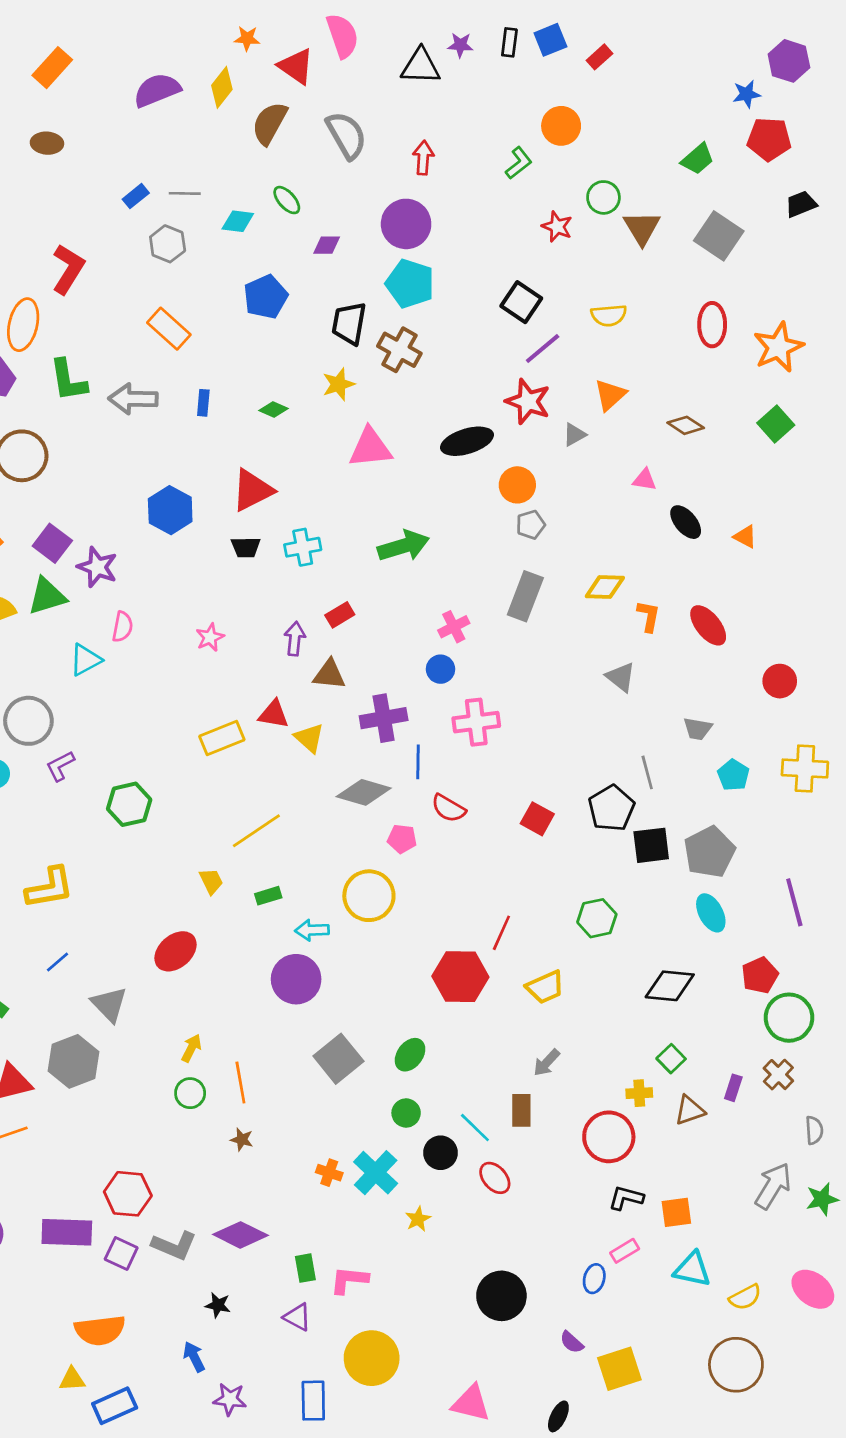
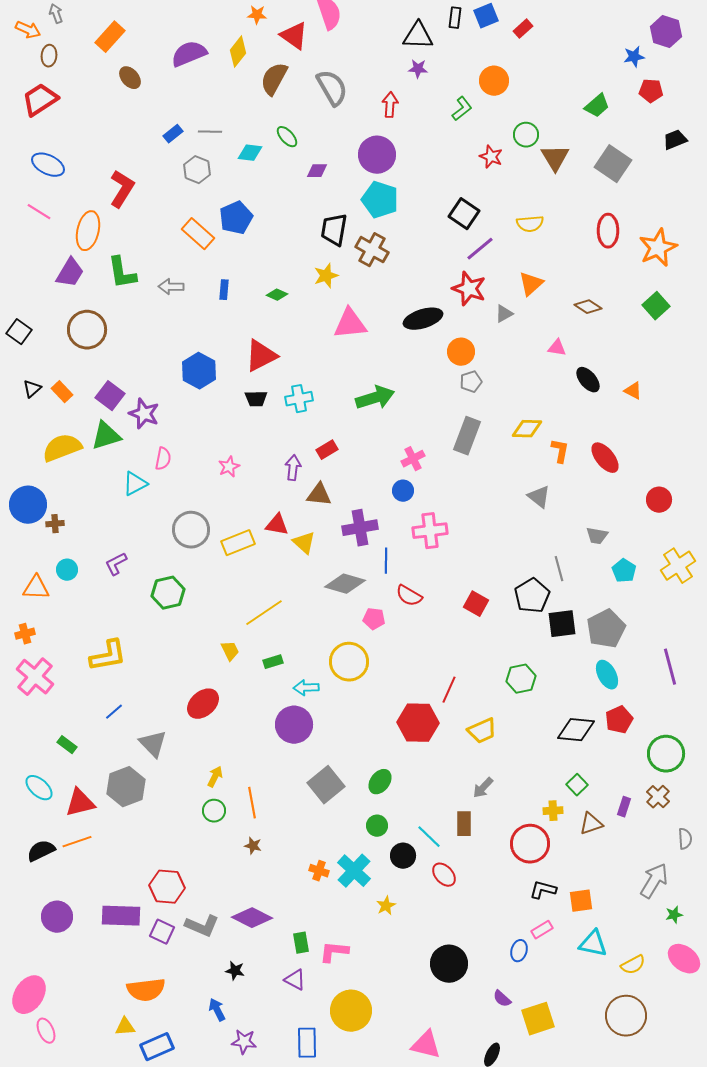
purple star: (460, 45) -> (418, 69), moved
black triangle: (421, 66) -> (418, 36), moved
red pentagon: (769, 139) -> (651, 91), size x0.7
brown ellipse: (47, 143) -> (130, 78), moved, turned 45
blue pentagon: (266, 297) -> (236, 218), moved
gray arrow: (133, 399) -> (171, 287), size x0.7
gray circle: (28, 721) -> (191, 530), moved
yellow cross: (805, 769) -> (678, 566), turned -36
red pentagon: (760, 975) -> (619, 720), moved
green star: (822, 1199) -> (674, 915), moved, size x0.7

